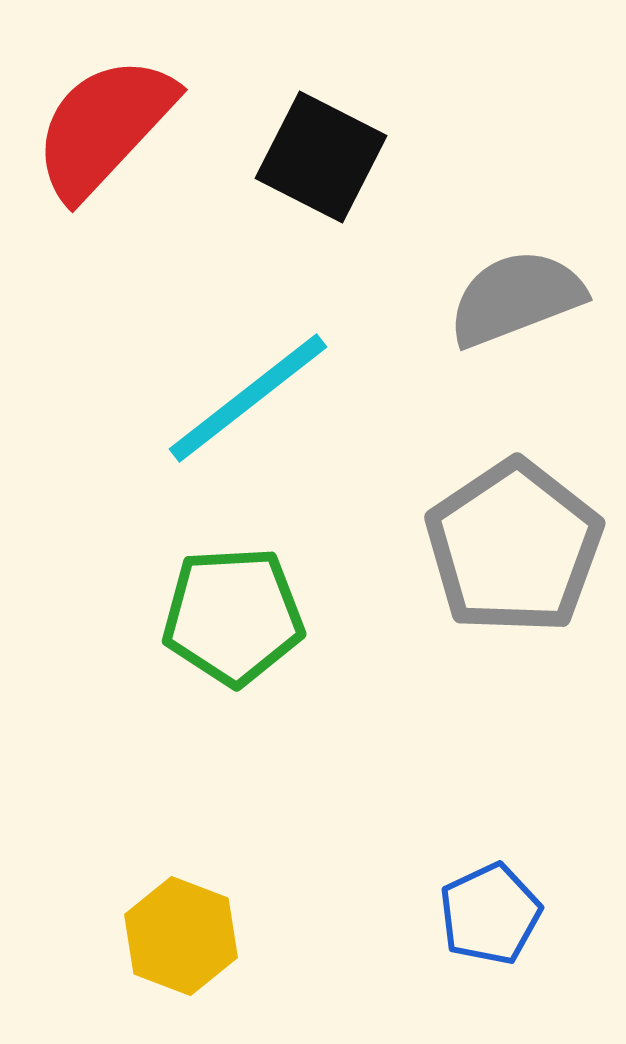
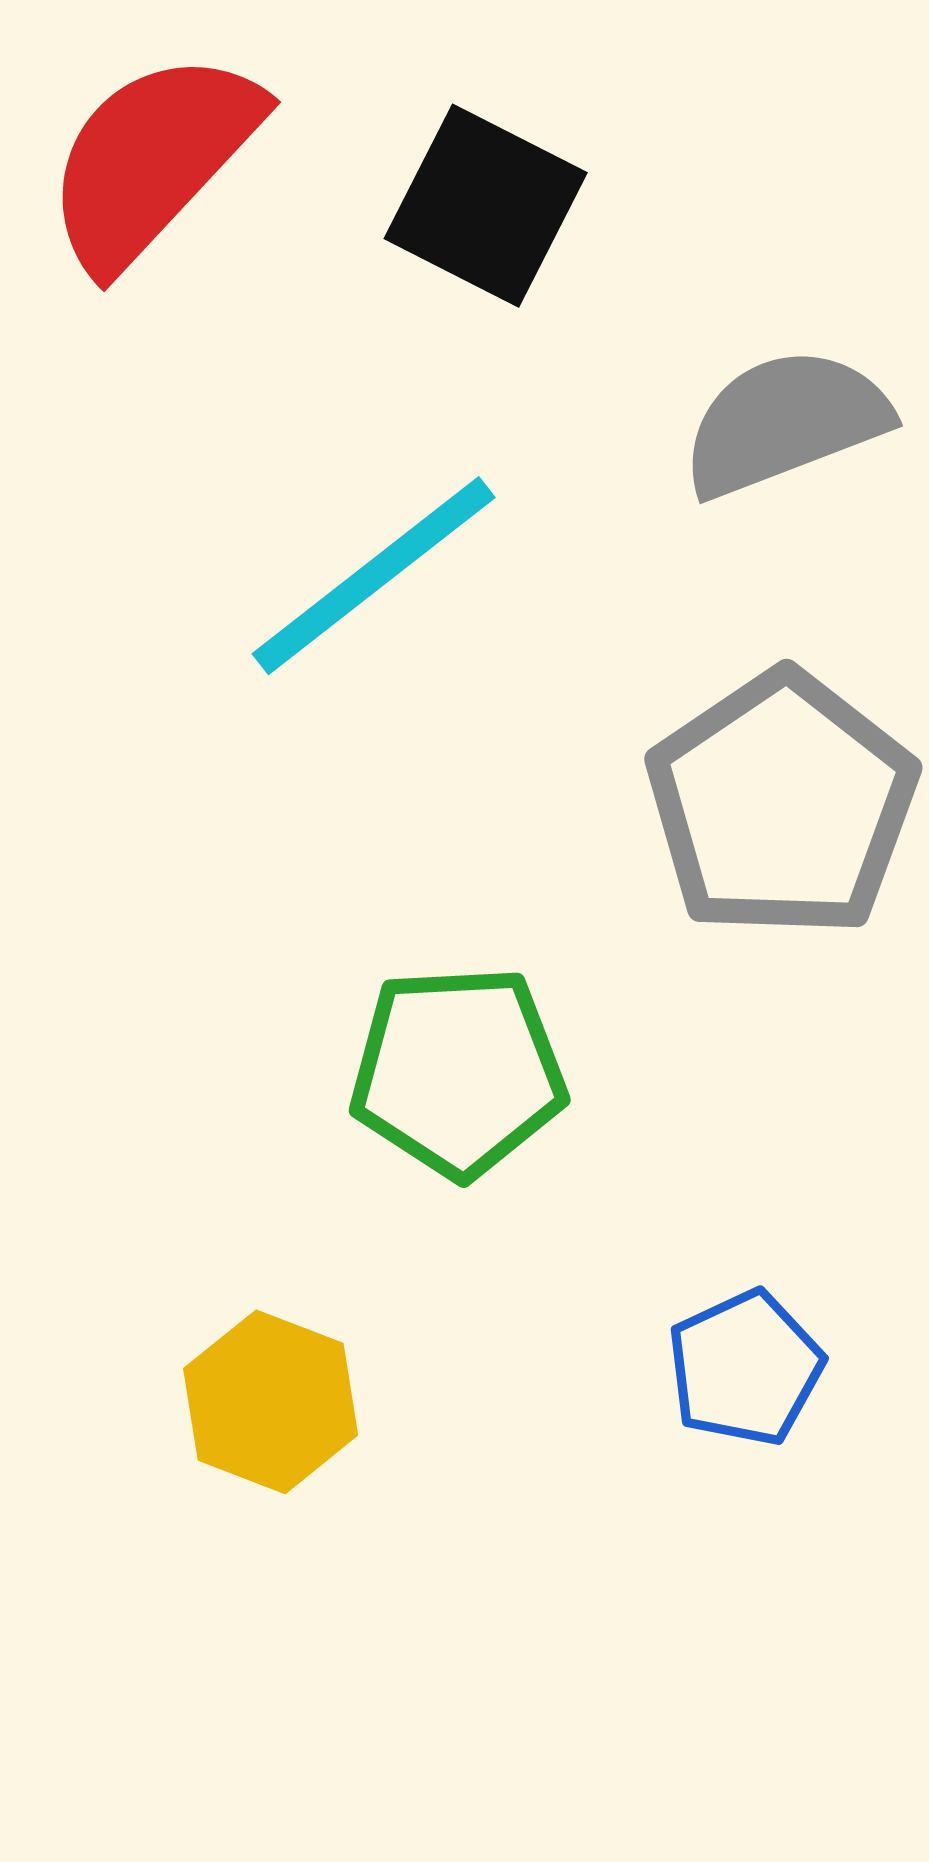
green pentagon: (233, 616) -> (458, 1072), moved

